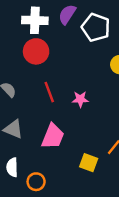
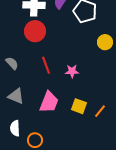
yellow square: (89, 163) -> (79, 106), moved

